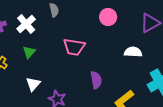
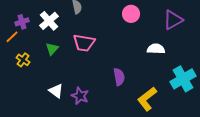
pink trapezoid: (74, 47) -> (84, 43), moved
white triangle: (33, 84) -> (56, 91), moved, turned -35

